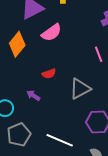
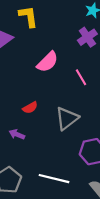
pink semicircle: (51, 33) -> (48, 62), moved

